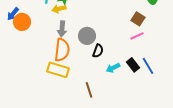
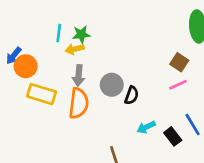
black semicircle: (98, 51) -> (132, 95), moved
black rectangle: (133, 65) -> (173, 136), moved
yellow rectangle: (58, 70) -> (42, 94), moved

